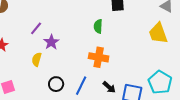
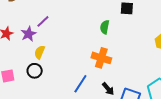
purple star: (51, 42) -> (29, 34), moved
black circle: (56, 84) -> (35, 71), moved

